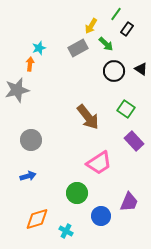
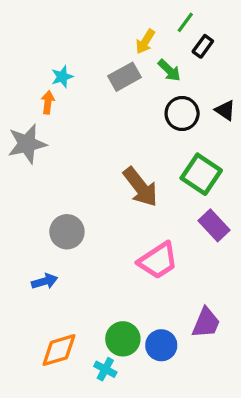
green square: (126, 109) -> (201, 174), size x1.4
gray circle: (31, 140) -> (67, 232), moved
green circle: (77, 193) -> (123, 339), moved

